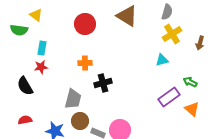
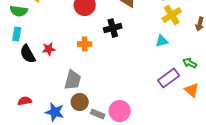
cyan rectangle: (42, 48) -> (17, 34), moved
red star: (41, 67) -> (49, 49), moved
black cross: (103, 83) -> (113, 28), moved
black semicircle: (25, 86) -> (28, 54), moved

